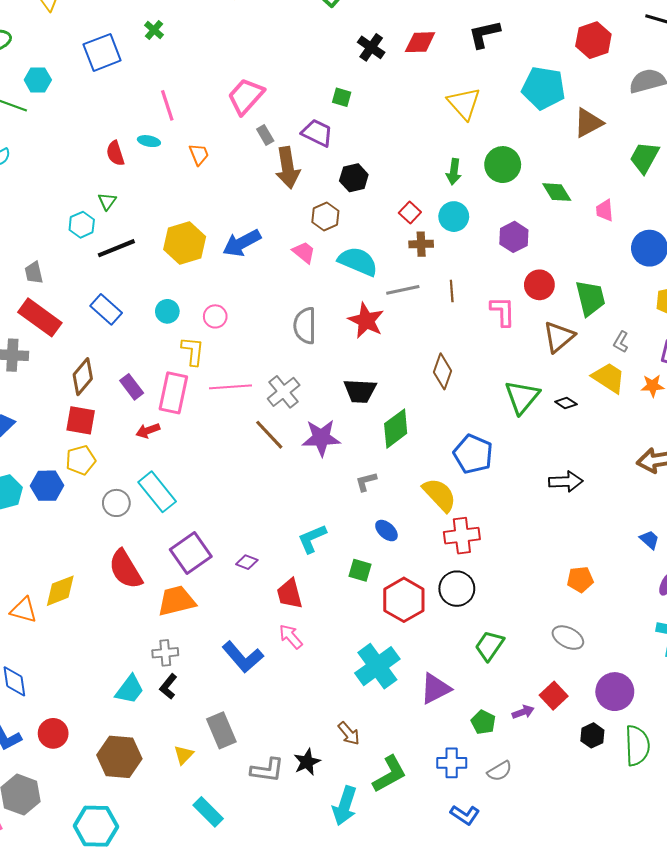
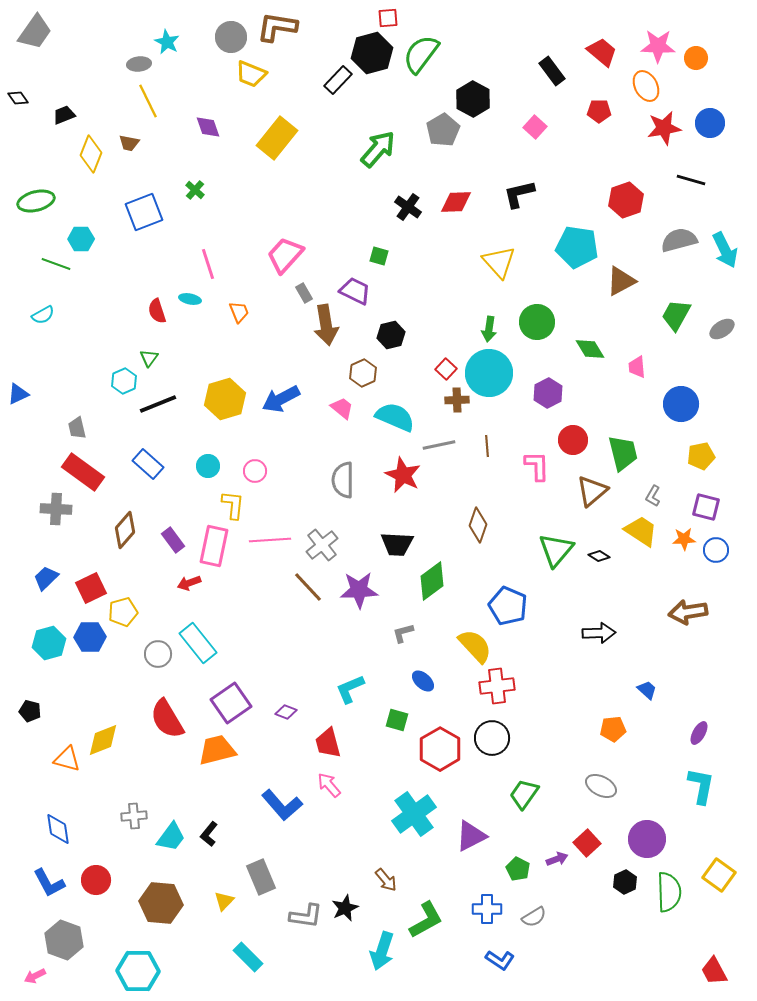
cyan circle: (454, 217) -> (489, 373), size x1.6
red square: (81, 420) -> (91, 588), moved, turned -36
blue trapezoid: (649, 540) -> (647, 690), moved
gray cross: (165, 653) -> (134, 816), moved

